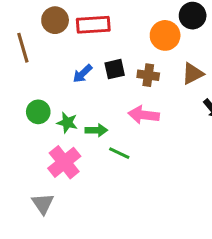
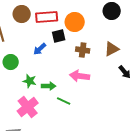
orange circle: (165, 35) -> (75, 22), moved
black square: (115, 69) -> (59, 36), moved
green circle: (38, 112) -> (11, 62), moved

